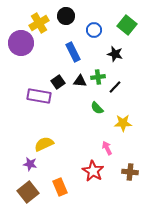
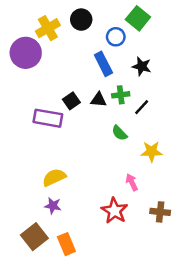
green square: (127, 25) -> (138, 18), moved
blue rectangle: (73, 52) -> (103, 64), moved
purple star: (30, 164) -> (53, 206), moved
orange rectangle: (60, 187) -> (66, 244), moved

